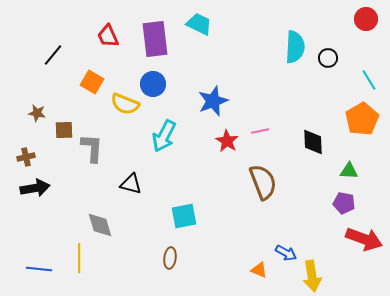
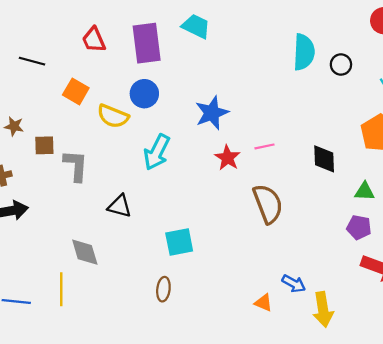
black line: (53, 55) -> (32, 61), turned 65

